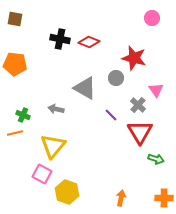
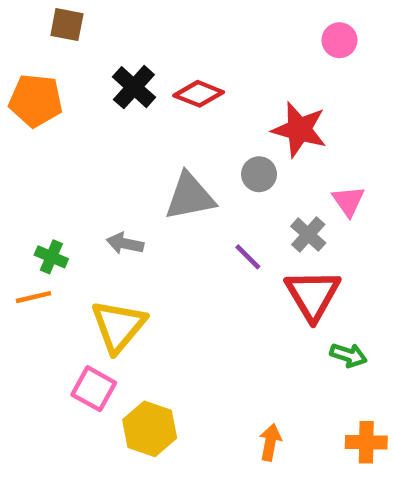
brown square: (15, 19) -> (67, 25), moved
black cross: (60, 39) -> (134, 87), turned 30
orange pentagon: (15, 64) -> (36, 101), moved
gray triangle: (85, 88) -> (190, 197), turned -40

